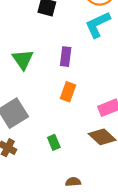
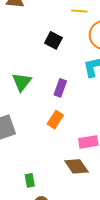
green rectangle: (54, 142) -> (30, 180), moved

